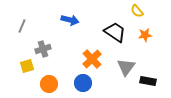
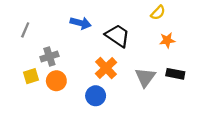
yellow semicircle: (137, 11) -> (158, 13), turned -96
black trapezoid: (115, 32) -> (118, 36), moved
black rectangle: (148, 81) -> (175, 74), moved
orange circle: (49, 84) -> (56, 81), moved

